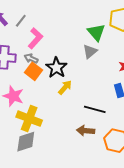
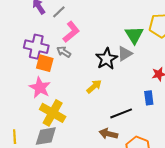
black star: (56, 68) -> (107, 59), moved
orange square: (34, 71) -> (45, 63), moved, turned -30
black line: (95, 109) -> (121, 113), turned -45

